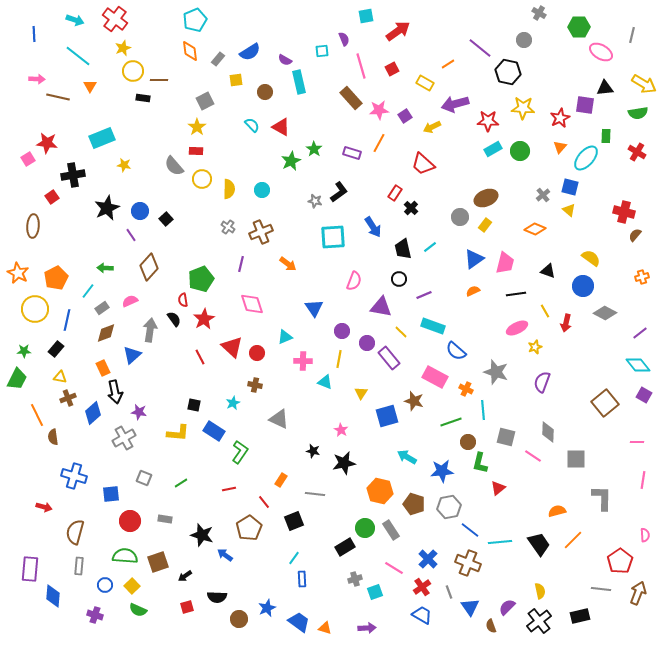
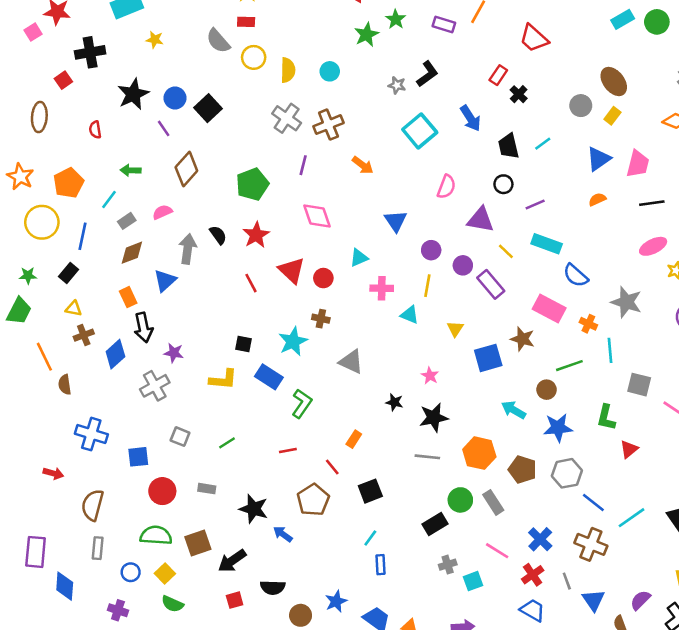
brown ellipse: (486, 198) -> (614, 81), turned 75
black square: (166, 219) -> (208, 108), size x1.5
gray cross: (228, 227) -> (287, 118), size x1.6
cyan square: (333, 237) -> (420, 131), turned -36
red semicircle: (183, 300) -> (95, 130), moved
cyan star: (233, 403) -> (293, 341), size x1.6
brown circle: (468, 442) -> (547, 390), moved
gray line: (315, 494) -> (427, 457), moved
cyan line: (500, 542) -> (631, 518), turned -30
black arrow: (185, 576) -> (232, 561), size x1.6

